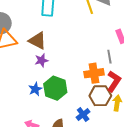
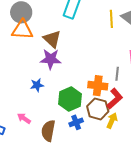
purple star: (41, 60) -> (51, 59), size x1.5
green hexagon: (55, 88) -> (70, 99), moved

